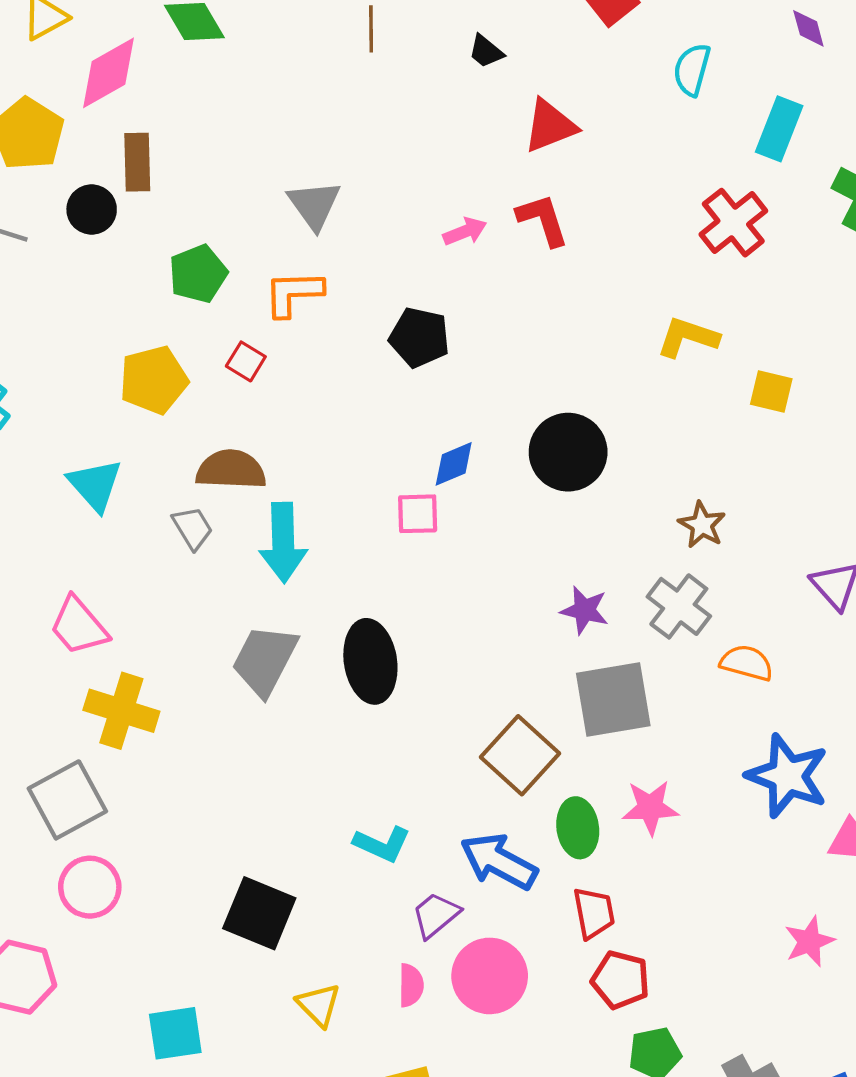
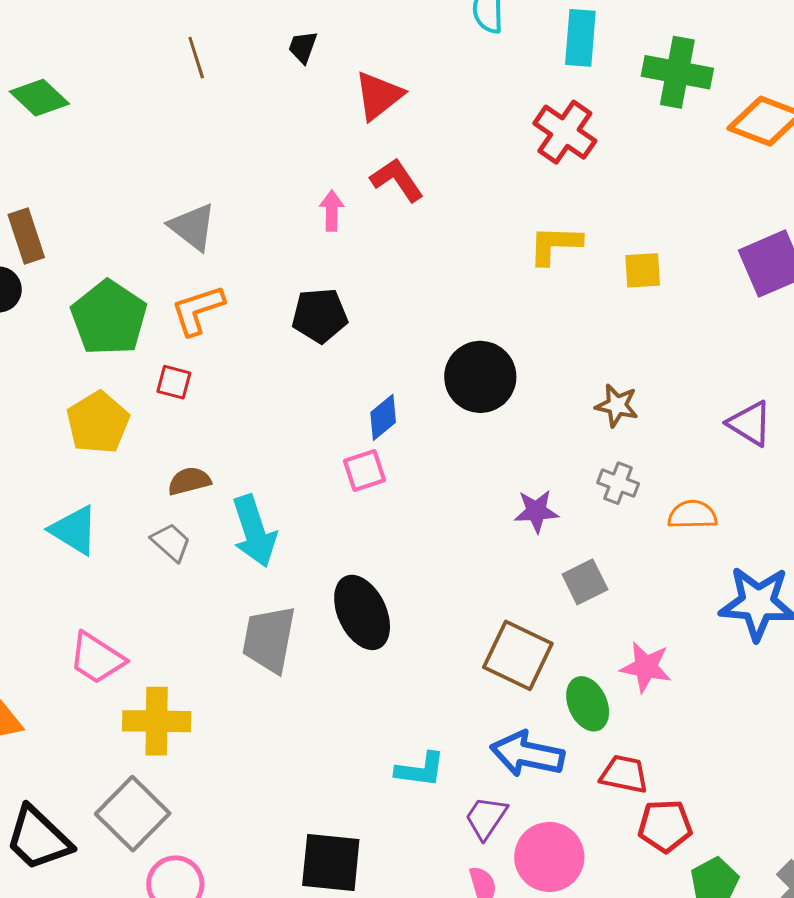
black trapezoid: (486, 51) -> (303, 47), turned 87
pink arrow: (465, 231) -> (332, 211), turned -51
green pentagon: (198, 274) -> (109, 318), size x1.4
brown semicircle: (231, 470) -> (189, 481), size x0.7
gray cross: (679, 606) -> (618, 483), size x0.7
gray square: (613, 699) -> (585, 582), size x0.6
pink star: (650, 808) -> (646, 667), turned 30
red trapezoid: (594, 913) -> (624, 774), turned -51

